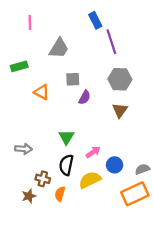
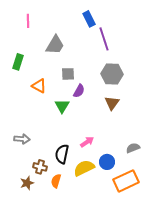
green rectangle: (19, 66) -> (18, 62), turned -56
green triangle: (66, 137) -> (62, 106), moved
blue circle: (115, 165) -> (107, 162), moved
gray semicircle: (142, 169) -> (133, 148), moved

